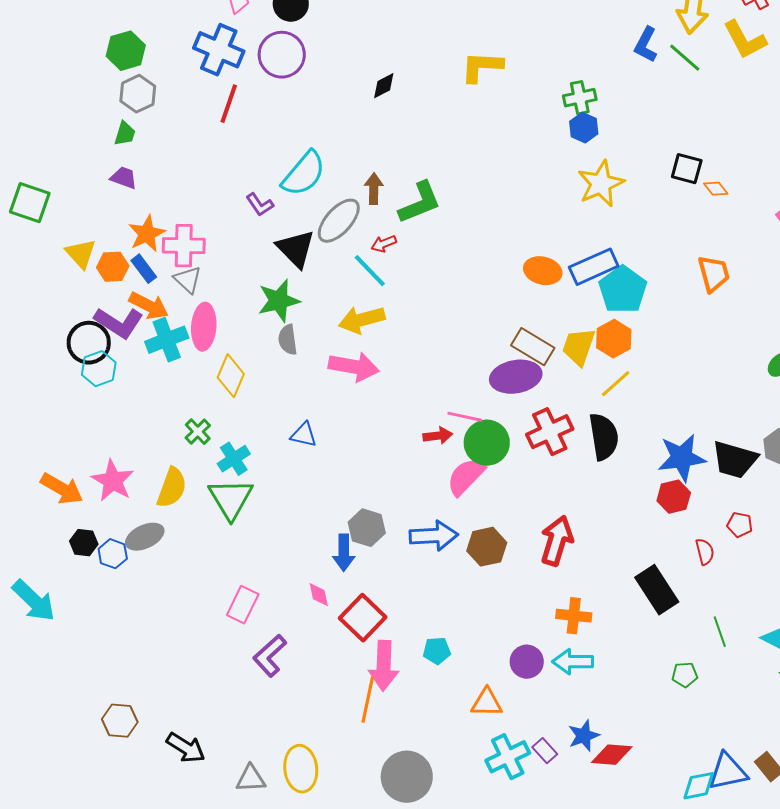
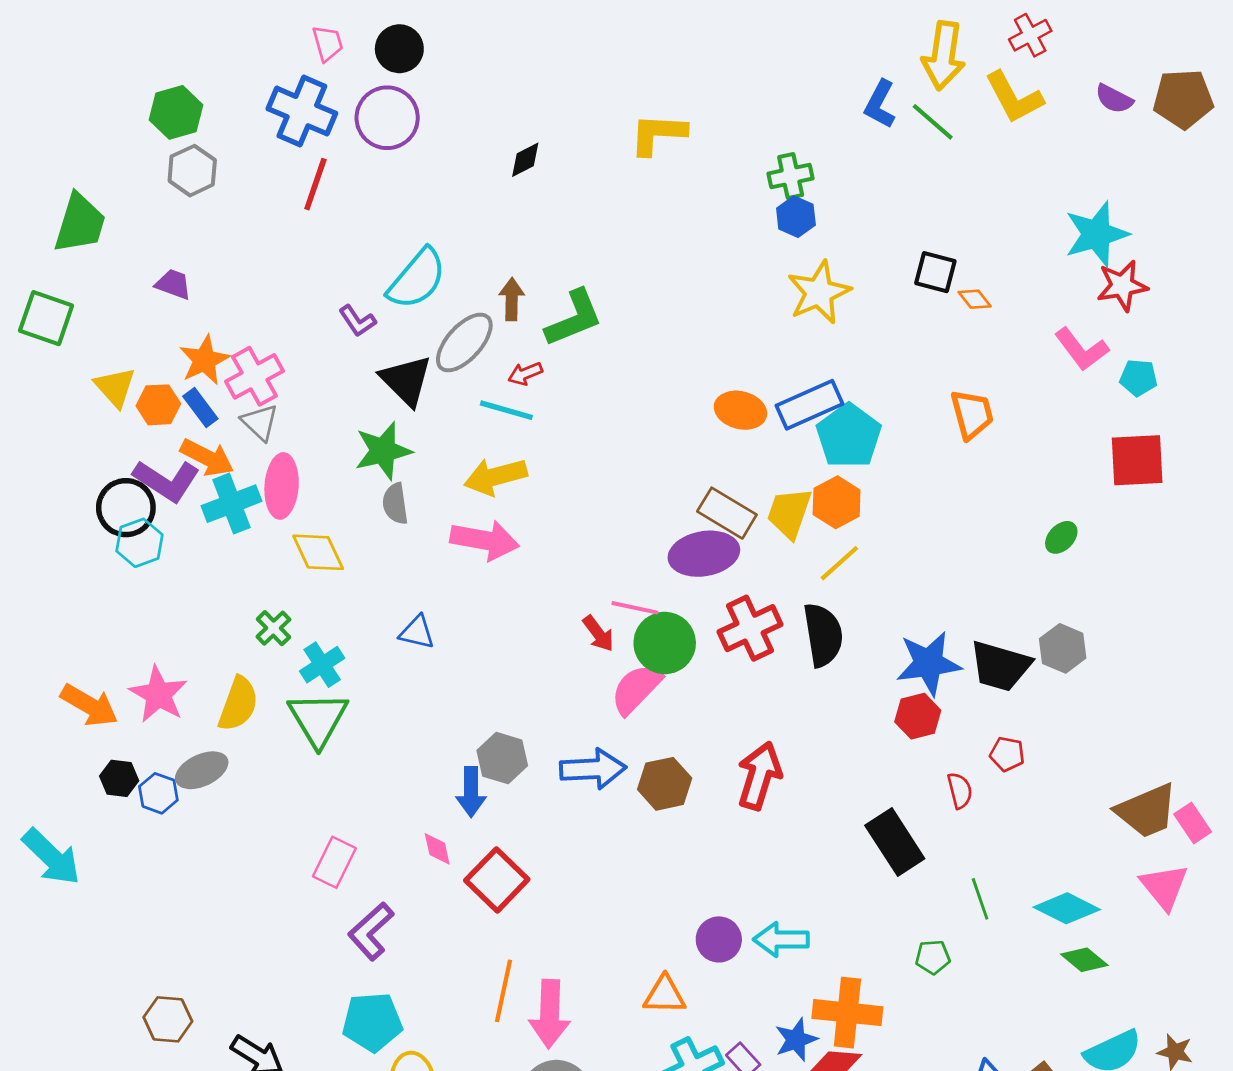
green trapezoid: (125, 134) -> (80, 223), moved, size x1.8
pink cross: (184, 246) -> (254, 376), turned -30
cyan line: (370, 271) -> (506, 410), turned -30
yellow diamond: (231, 376) -> (318, 552), turned -48
red arrow: (438, 436) -> (598, 634), turned 60
orange cross: (574, 616) -> (847, 1013), moved, size x1.4
cyan pentagon: (437, 651) -> (372, 1022), moved, size x1.6
pink arrow: (384, 666) -> (550, 1014), moved

